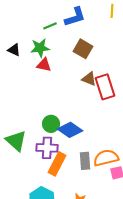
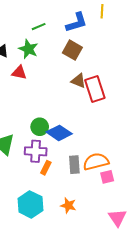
blue L-shape: (75, 17) -> (76, 22), moved
green star: (40, 48) -> (28, 49), turned 30
red triangle: (44, 65) -> (19, 73), moved
orange rectangle: (57, 164) -> (46, 168), size x0.6

